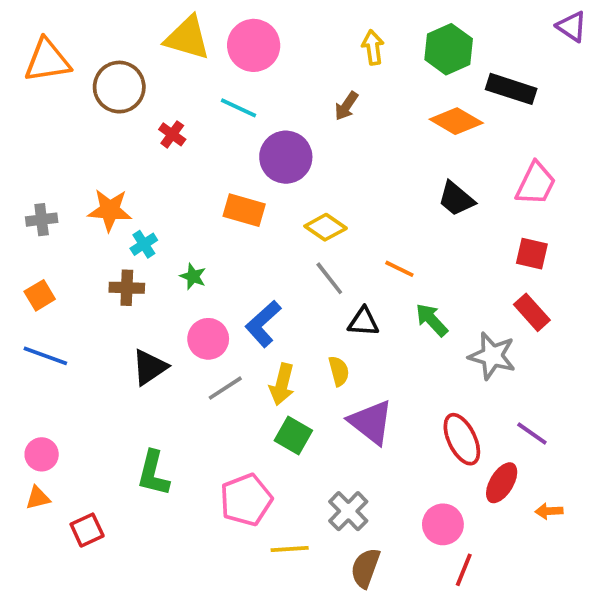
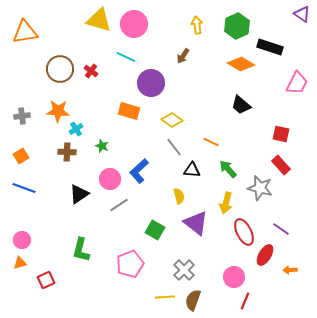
brown circle: (119, 87) -> (60, 69), moved
pink trapezoid: (536, 184) -> (297, 83), moved
yellow arrow: (282, 384) -> (226, 203), moved
yellow line: (290, 549) -> (165, 297), moved

